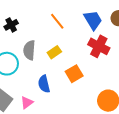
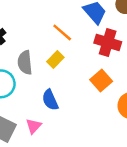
orange line: (57, 21) -> (62, 32), moved
orange square: (74, 74) -> (101, 81), moved

